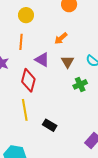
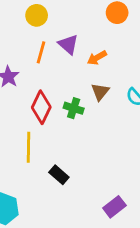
yellow circle: (26, 15) -> (37, 15), moved
purple triangle: (42, 60) -> (68, 44), moved
green cross: (80, 84) -> (74, 108), moved, turned 32

